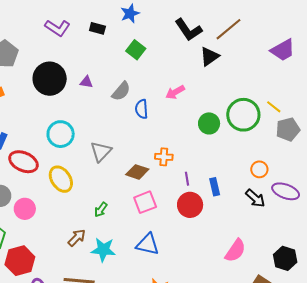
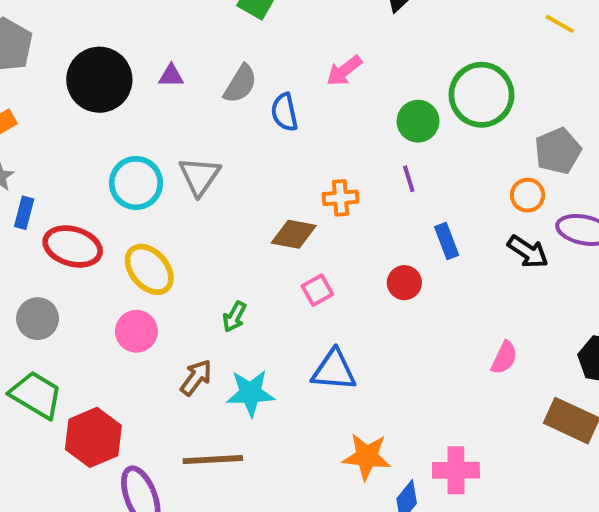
yellow line: (274, 107) -> (560, 24), moved
gray pentagon: (288, 129) -> (558, 151), moved
gray triangle: (101, 152) -> (200, 176), moved
purple line: (187, 179) -> (409, 179), moved
pink square: (145, 202) -> (317, 290), size x0.7
red circle: (190, 205) -> (404, 283), size x0.7
pink circle: (25, 209) -> (136, 331), moved
pink semicircle: (235, 251) -> (504, 358), size x0.7

